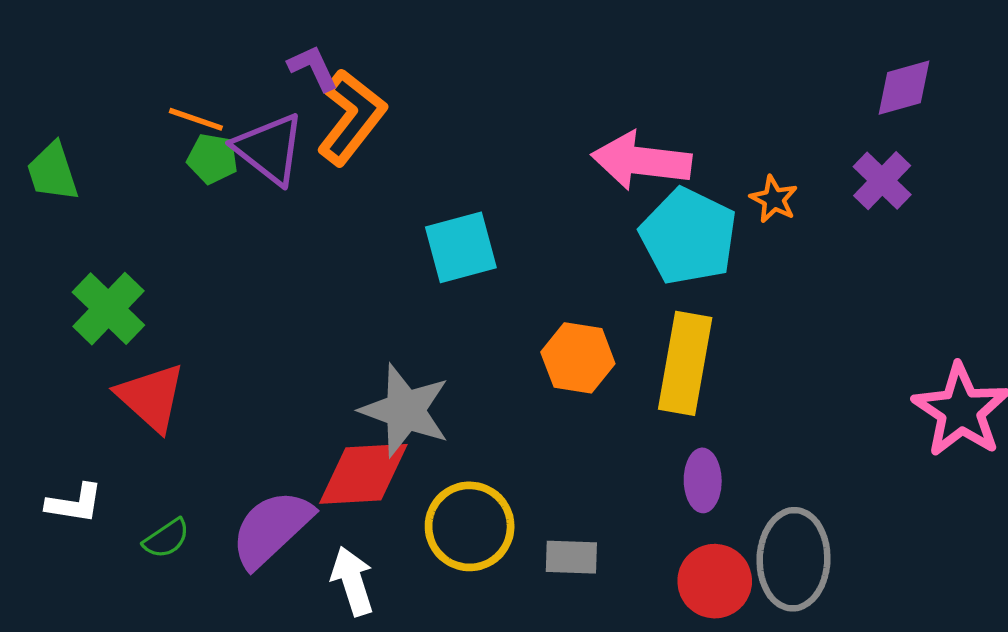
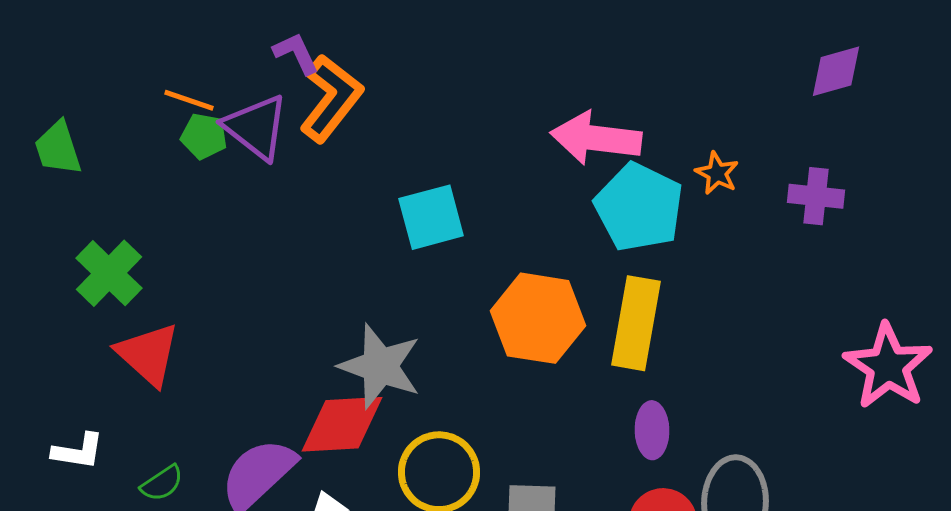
purple cross: (882, 181) -> (816, 196), moved, turned -38
orange hexagon: (578, 358) -> (538, 318), size x1.4

